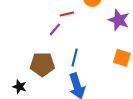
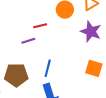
purple line: (55, 29) -> (28, 41), turned 32

